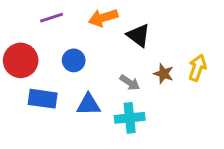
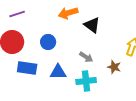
purple line: (52, 18) -> (17, 14), moved
brown star: (164, 74) -> (114, 67), moved

